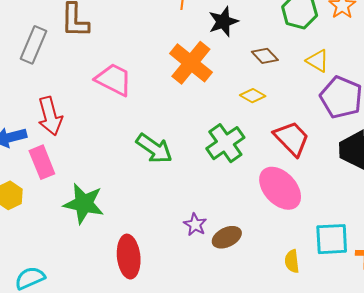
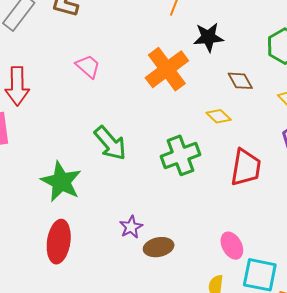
pink trapezoid: (114, 79) -> (88, 66), size x0.7
red trapezoid: (292, 138) -> (246, 167), turned 39
pink ellipse: (280, 188) -> (232, 246), moved, size x0.6
green star: (84, 204) -> (61, 182), moved

